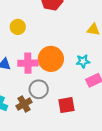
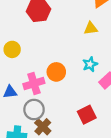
orange circle: (51, 59) -> (56, 72), size x0.7
gray circle: (39, 89) -> (34, 110), moved

